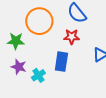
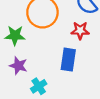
cyan cross: (38, 75) -> (39, 86), moved

